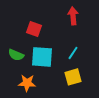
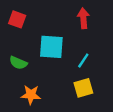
red square: (34, 29) -> (17, 19), moved
cyan square: (42, 57) -> (51, 47), moved

